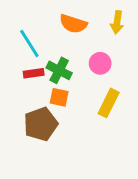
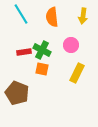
orange semicircle: (73, 24) -> (52, 17), turned 66
cyan line: (29, 44) -> (21, 14), moved
brown pentagon: (41, 124) -> (17, 93), moved, turned -30

